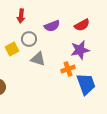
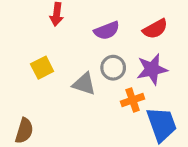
gray circle: (29, 39) -> (113, 68), moved

